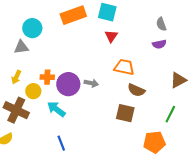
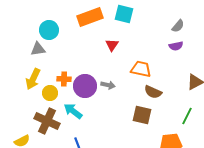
gray semicircle: (161, 24) -> (178, 26), turned -120
red triangle: (111, 36) -> (112, 45), moved
yellow arrow: (16, 77) -> (33, 79), size x1.5
brown cross: (16, 110) -> (47, 121), moved

